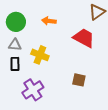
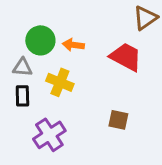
orange arrow: (49, 21) -> (73, 45), moved
green circle: (16, 22) -> (40, 40), moved

